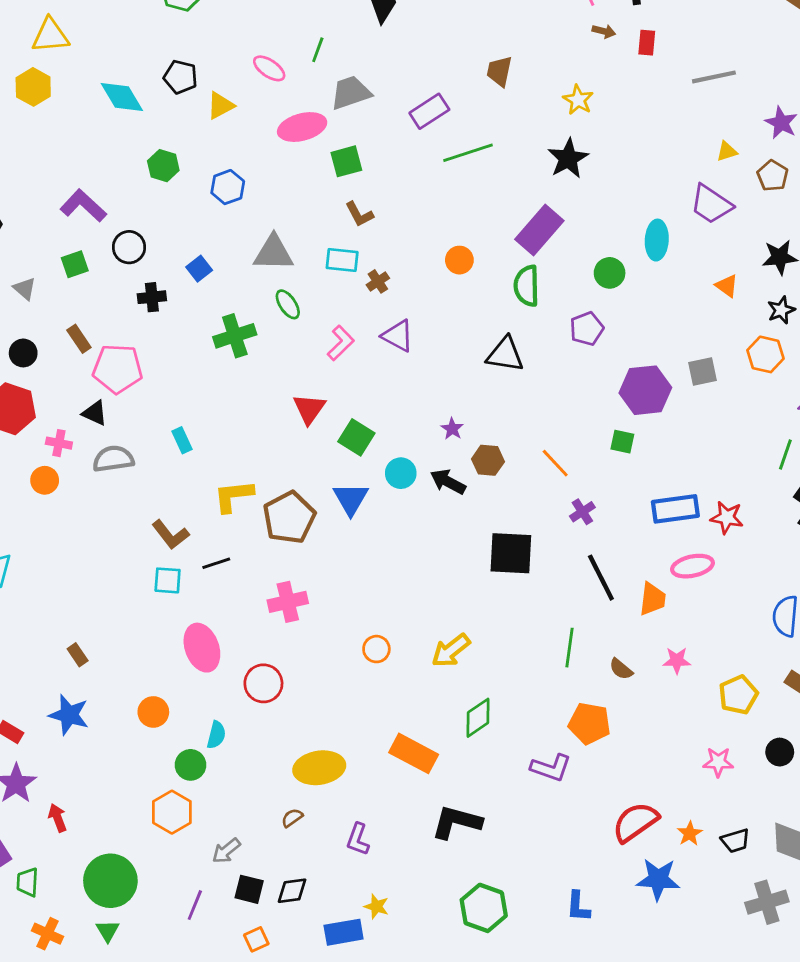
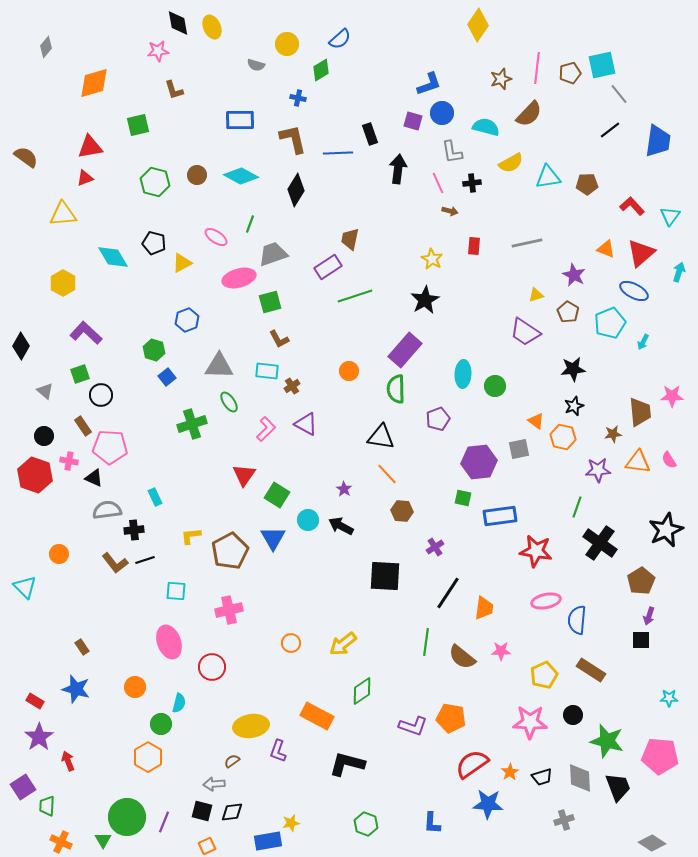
red rectangle: (647, 43) -> (474, 246), moved
brown trapezoid: (499, 71) -> (350, 239), moved
yellow hexagon: (33, 87) -> (63, 283), moved
green hexagon: (163, 166) -> (154, 350), moved
cyan ellipse: (657, 240) -> (463, 374), moved
black circle: (129, 247) -> (101, 395), moved
green circle: (610, 273) -> (495, 386), moved
orange triangle: (727, 286) -> (536, 421), moved
black cross: (152, 297) -> (134, 530), moved
pink cross: (59, 443) -> (69, 461), moved
brown hexagon: (488, 460) -> (402, 511), moved
orange line: (555, 463) -> (387, 474), moved
orange circle: (45, 480) -> (59, 554), moved
yellow L-shape: (233, 496) -> (191, 536), size x0.7
blue rectangle: (675, 509) -> (500, 516), moved
red star: (727, 517) -> (536, 551), size x1.4
brown L-shape: (170, 535) -> (115, 563), moved
black line: (216, 563) -> (145, 560), moved
pink ellipse: (693, 566) -> (546, 601), moved
black line: (601, 578) -> (448, 593), turned 60
cyan square: (168, 580) -> (176, 591), moved
brown semicircle: (621, 669) -> (462, 657), size x1.6
orange pentagon: (590, 723) -> (451, 718), moved
pink star: (718, 762) -> (530, 722), size x1.6
purple L-shape: (358, 839) -> (278, 751), moved
gray arrow: (226, 851) -> (214, 784), moved, turned 35
green circle: (110, 881) -> (127, 817), moved
gray cross: (767, 902) -> (564, 820), size x0.7
yellow star: (376, 906) -> (291, 823), turned -30
green hexagon: (484, 908) -> (366, 824), size x0.7

